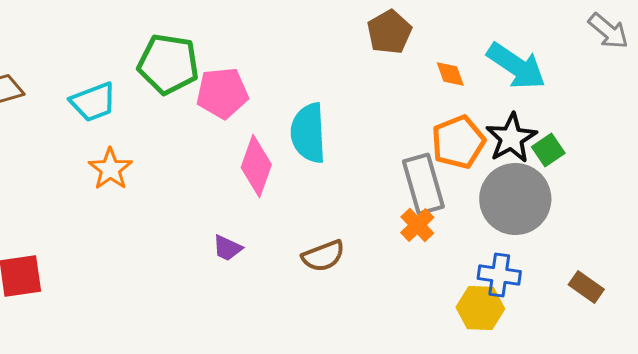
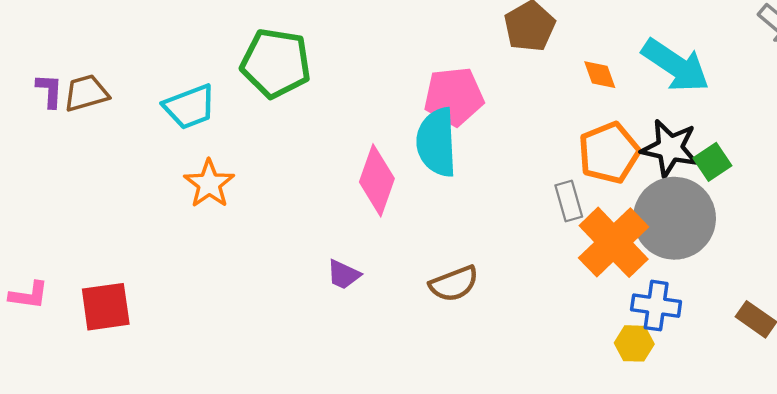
pink pentagon: (222, 93) -> (454, 96), moved
black star: (511, 138) -> (670, 148), turned -30
gray rectangle: (423, 184) -> (569, 201), size x0.6
orange cross: (417, 225) -> (614, 242), moved, size x1.8
yellow hexagon: (480, 308) -> (634, 343), size x0.7

